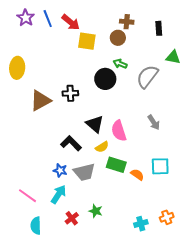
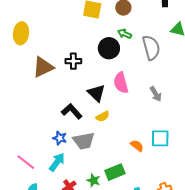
gray semicircle: (147, 76) -> (151, 48), turned 125
pink semicircle: (119, 131) -> (121, 83), moved
green rectangle: (116, 165) -> (115, 172), moved, turned -42

